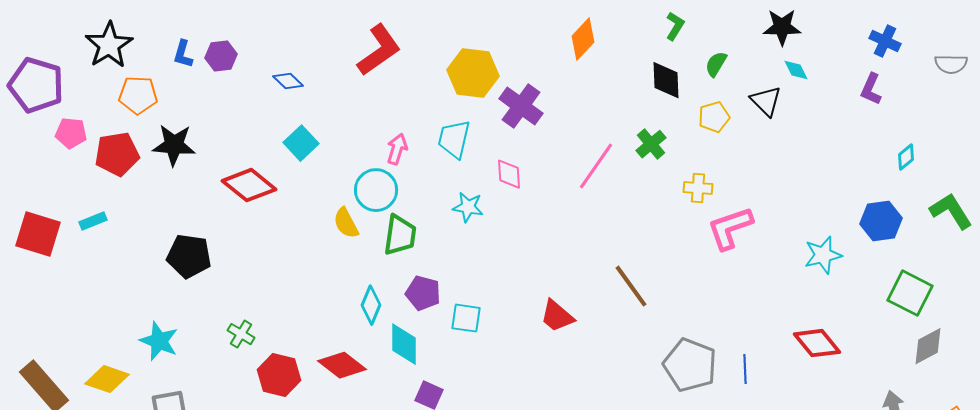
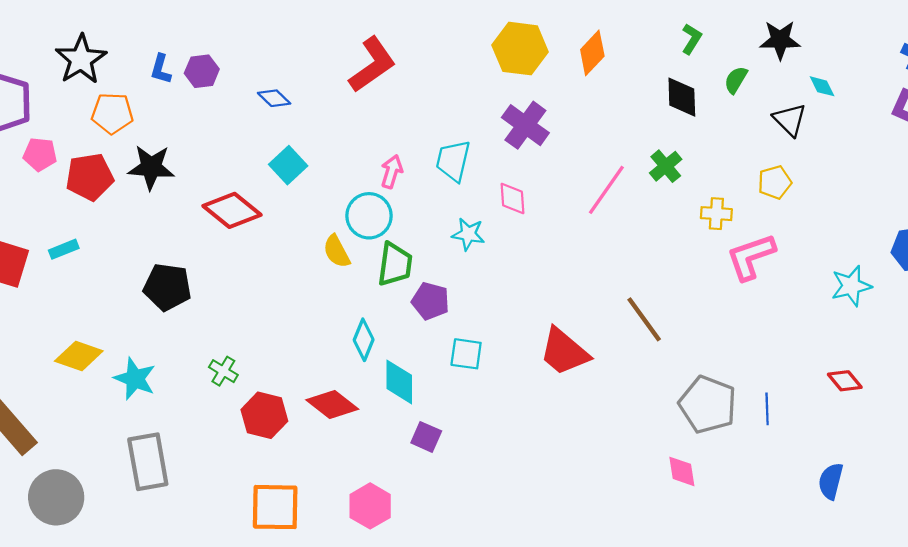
black star: (782, 27) -> (780, 40), moved
yellow hexagon: (473, 73) -> (520, 49), moved
yellow pentagon: (714, 117) -> (775, 182), moved
purple pentagon: (423, 293) -> (430, 301), moved
red trapezoid: (557, 316) -> (564, 352), size x1.4
red diamond: (817, 343) -> (845, 381), size x0.7
yellow diamond: (107, 379) -> (79, 356), moved

